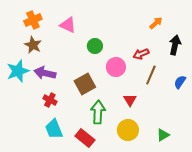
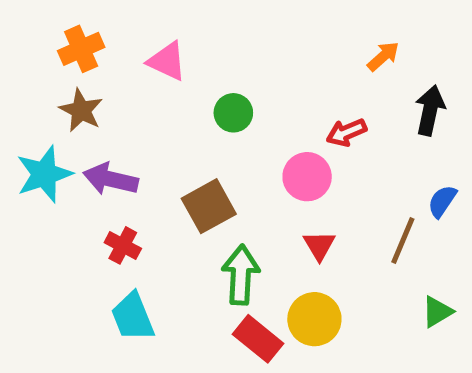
pink circle: (116, 67) -> (307, 177), moved
brown line: (151, 75) -> (403, 241), moved
green triangle: (163, 135) -> (437, 312), moved
red rectangle: (85, 138) -> (258, 339), moved

